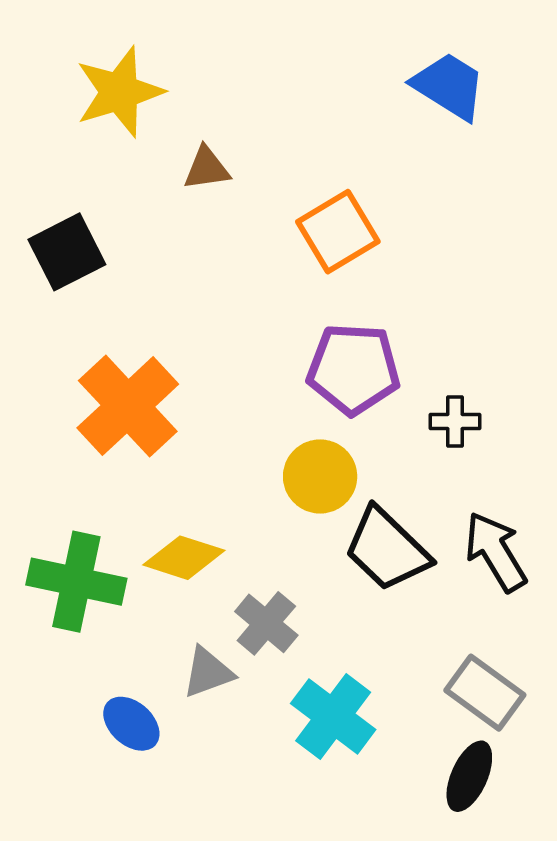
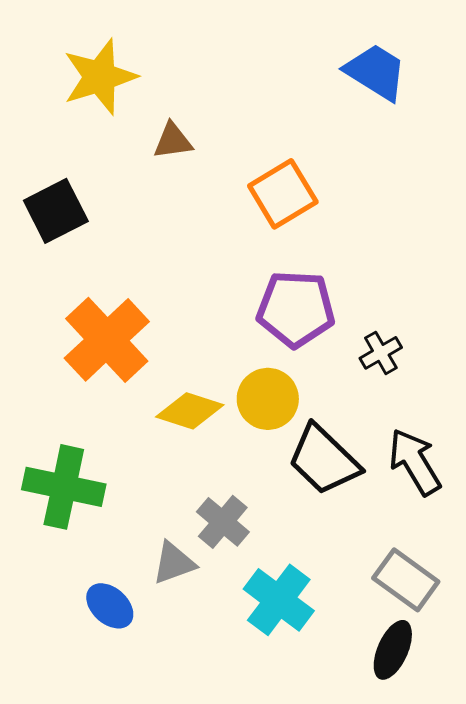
black cross: (455, 422) -> (381, 353), turned -30
yellow diamond: (184, 558) -> (190, 411), moved

